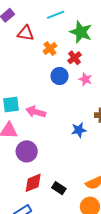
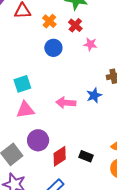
blue circle: (60, 76) -> (53, 48), moved
pink arrow: (36, 112) -> (66, 103), moved
purple circle: (27, 151) -> (38, 140), moved

